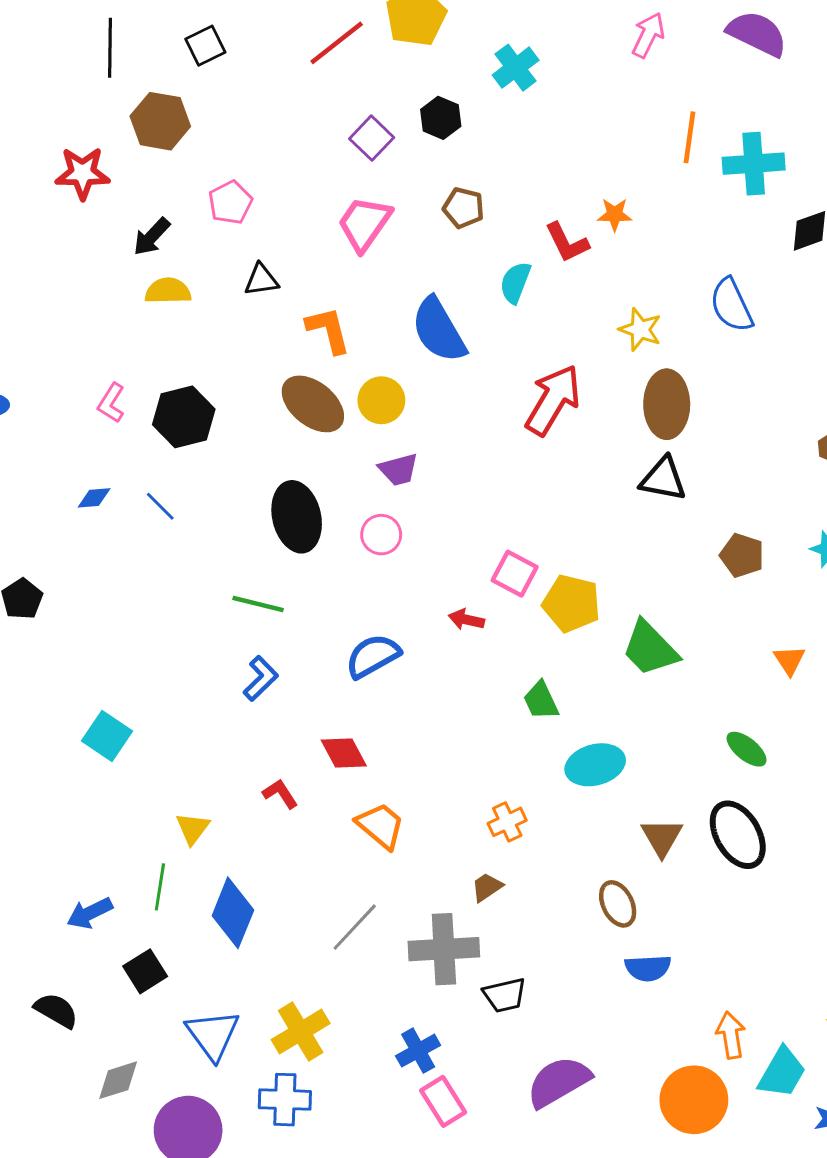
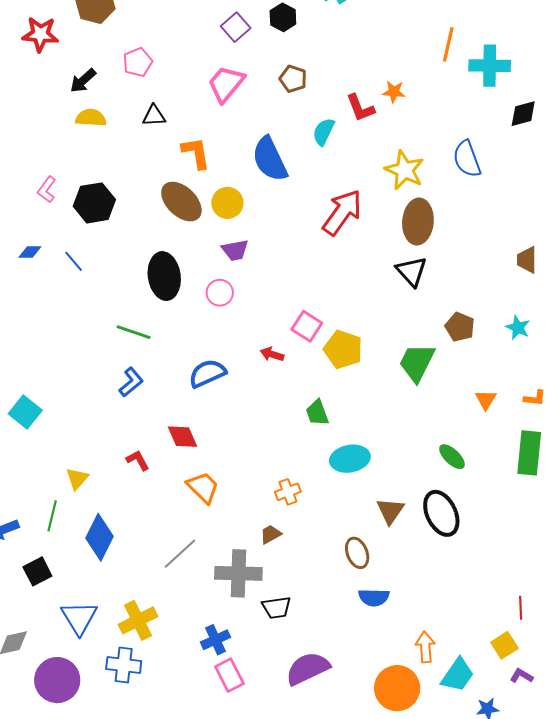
yellow star: (640, 330) -> (404, 170), size x1.4
black triangle: (663, 479) -> (411, 271), turned 32
green trapezoid: (650, 648) -> (417, 363), moved, turned 66

